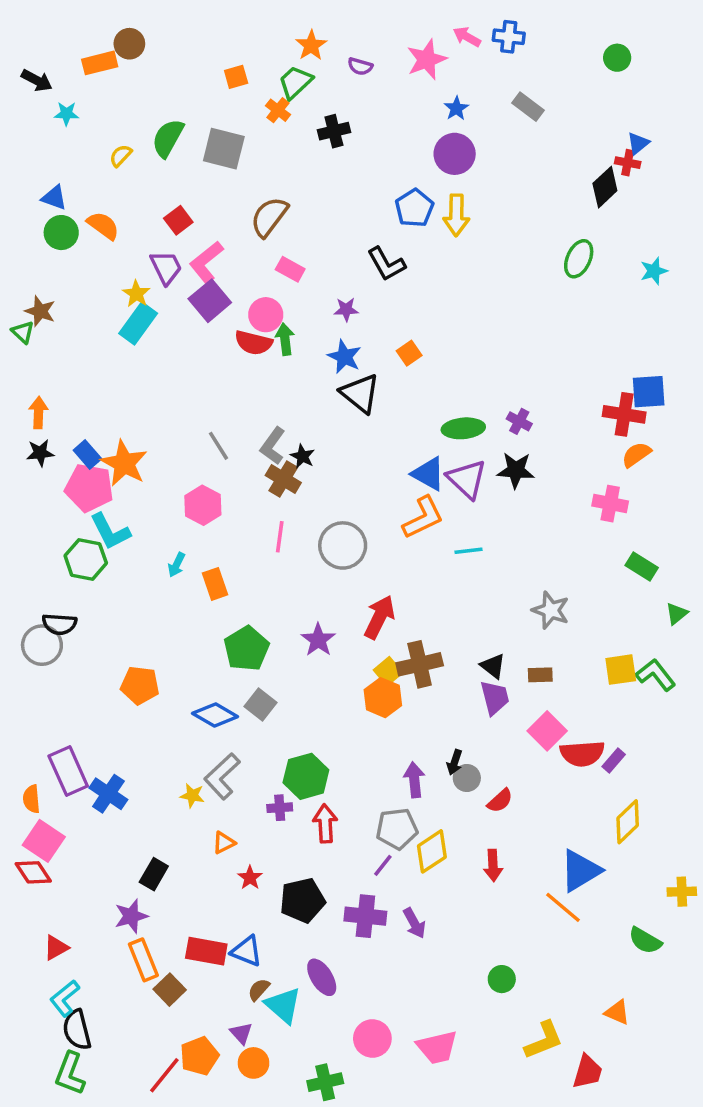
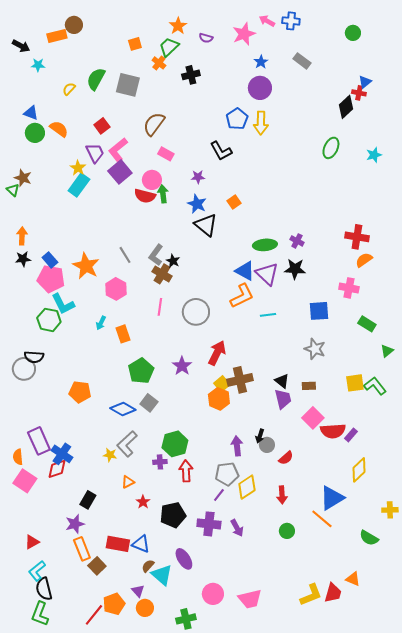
blue square: (649, 392) -> (319, 311), moved
orange star: (124, 463) -> (86, 266), moved
red diamond: (33, 872) -> (57, 469), moved, turned -75
green circle: (502, 979) -> (287, 531), moved
red trapezoid: (587, 1072) -> (333, 593), moved

